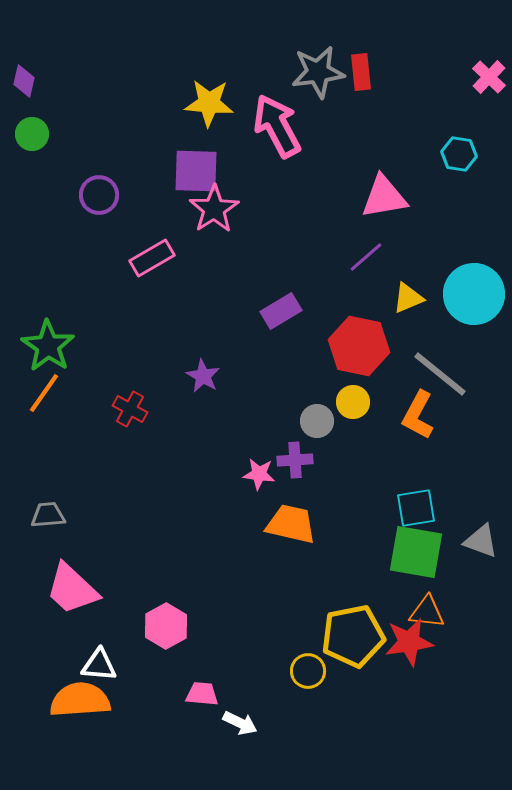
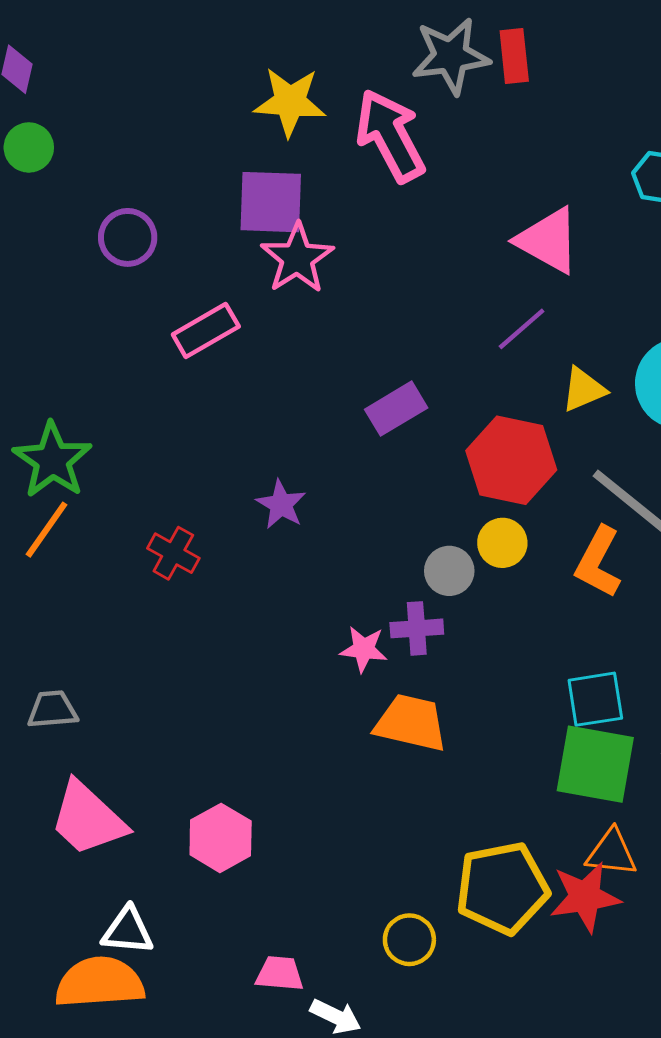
pink triangle: (384, 197) -> (548, 240), turned 39
pink hexagon: (166, 626) -> (221, 838), moved
yellow circle: (308, 671) -> (409, 940), moved

